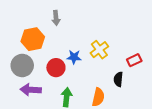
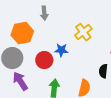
yellow cross: (99, 50) -> (83, 32), moved
purple arrow: (31, 90) -> (20, 81), turned 54

